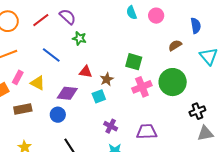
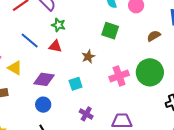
green square: (134, 62) -> (110, 31), moved
red triangle: (86, 72) -> (55, 46), moved
brown star: (107, 79) -> (88, 57), moved
blue circle: (58, 115) -> (43, 105), moved

